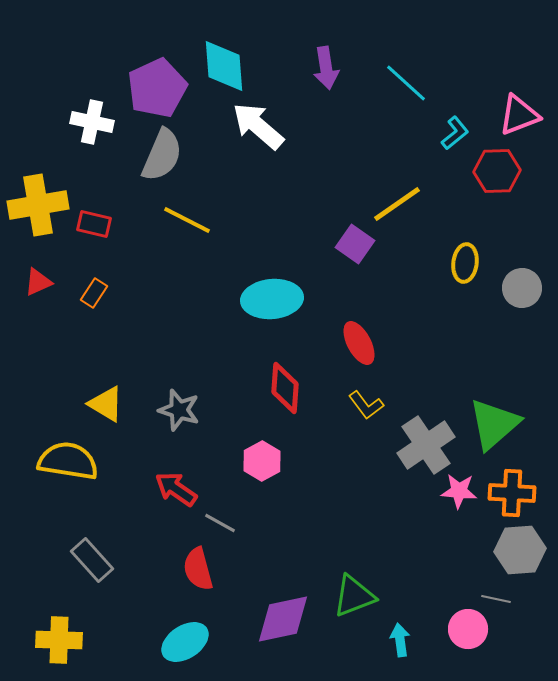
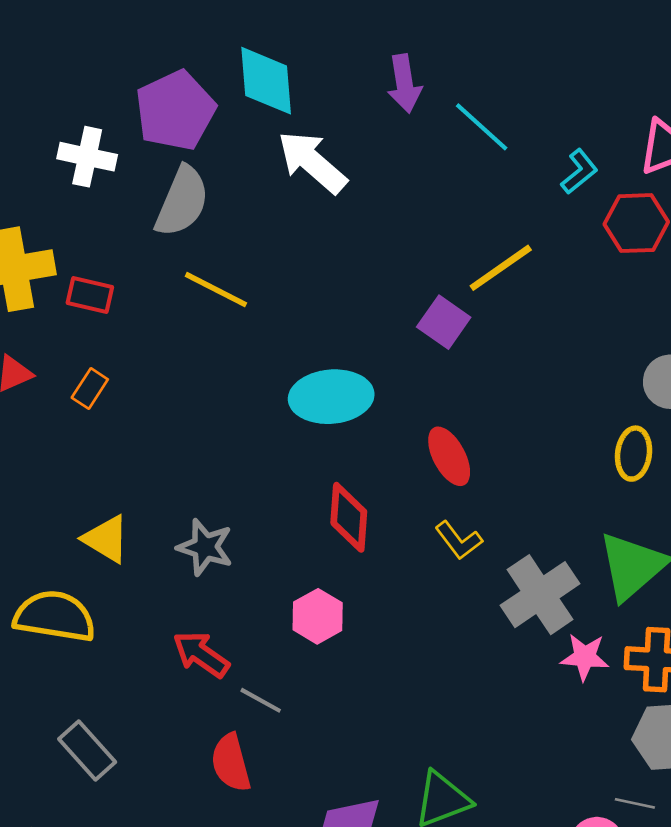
cyan line: (406, 83) -> (482, 127), moved
yellow ellipse: (465, 263) -> (634, 454), moved

